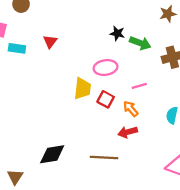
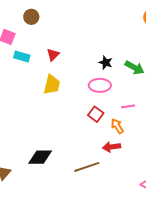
black star: (117, 33) -> (106, 63), moved
yellow trapezoid: (83, 89) -> (52, 85), moved
brown line: (104, 158) -> (87, 167), turned -30

